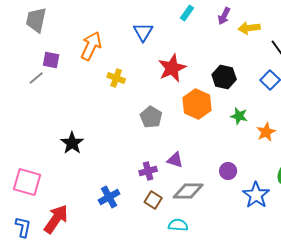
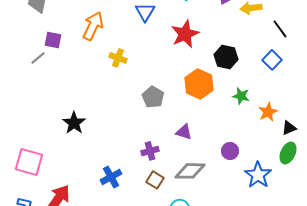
red star: (172, 68) -> (185, 34), moved
purple triangle: (175, 160) -> (184, 132), moved

